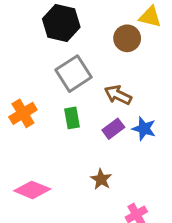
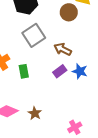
green rectangle: (72, 118) -> (24, 71), moved
brown star: (101, 179) -> (35, 113), moved

